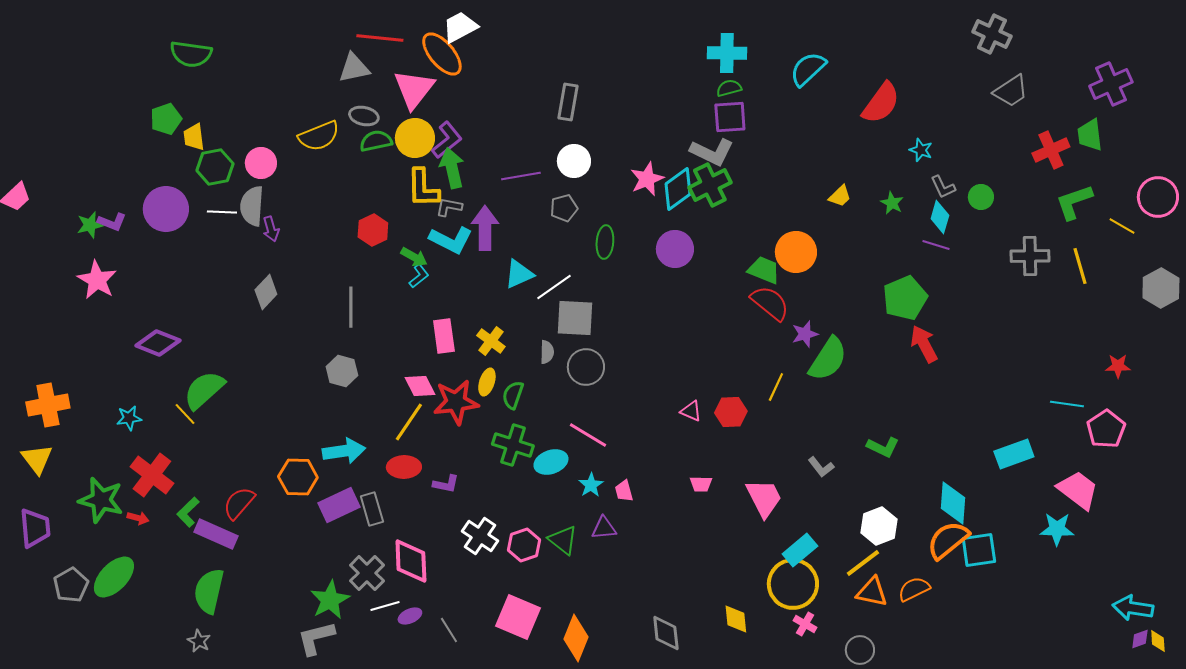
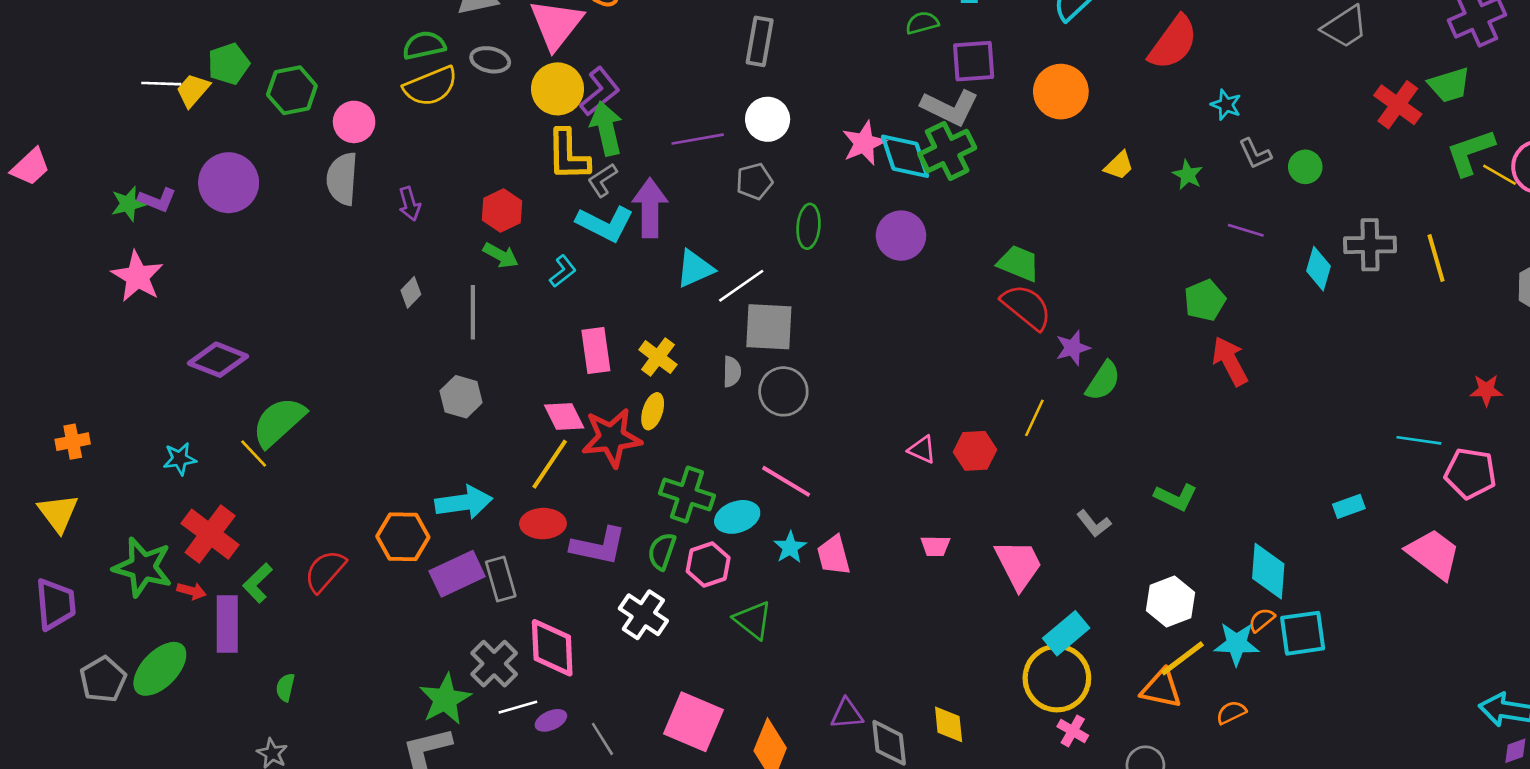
green semicircle: (729, 88) -> (922, 23), moved
green trapezoid: (1090, 135) -> (1449, 85), turned -100
yellow trapezoid: (194, 137) -> (193, 90), moved, turned 48
green semicircle: (376, 141) -> (424, 45), moved
red cross: (1051, 150) -> (1398, 105), turned -30
green hexagon: (215, 167) -> (292, 90), moved
cyan diamond: (678, 189) -> (905, 156), turned -72
green L-shape: (1074, 202) -> (1470, 152), moved
gray L-shape: (449, 207) -> (602, 180), turned -44
white line: (222, 212) -> (161, 84), moved
cyan diamond: (940, 217) -> (1318, 269), moved
yellow line: (1122, 226) -> (1499, 175), moved
purple arrow: (271, 229) -> (410, 204), moved
orange circle: (796, 252) -> (1061, 92), moved
green arrow: (414, 257) -> (501, 255), moved
gray diamond: (266, 292) -> (411, 292), moved, size x0.7
green pentagon: (905, 298) -> (1205, 300), size x0.7
green semicircle: (828, 359) -> (1103, 381), size x0.7
green semicircle: (513, 395) -> (662, 551), moved
orange cross: (48, 405) -> (73, 442), size x0.6
pink pentagon: (1106, 429) -> (1470, 473), turned -30
cyan rectangle: (1014, 454) -> (1349, 506), size x0.6
purple L-shape: (446, 484) -> (598, 546), size x1.6
pink trapezoid: (624, 491) -> (834, 555), size x1.4
purple triangle: (604, 528) -> (847, 714), moved
cyan star: (1057, 529) -> (1237, 644), moved
purple rectangle: (216, 534) -> (227, 624), moved, turned 66
orange semicircle: (948, 540) -> (1262, 620), size x0.5
pink hexagon: (524, 545) -> (708, 564), moved
yellow line: (863, 563) -> (1182, 658), moved
orange semicircle: (914, 589) -> (1231, 712), moved, size x0.7
green semicircle: (209, 591) -> (285, 687), size x0.5
yellow diamond: (736, 619) -> (949, 724), moved

